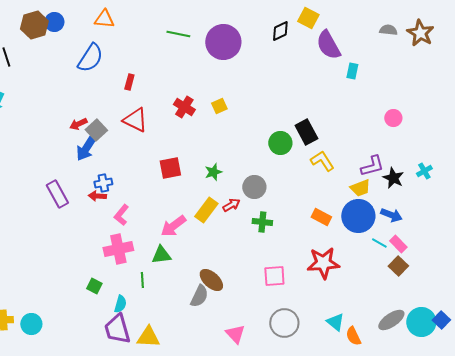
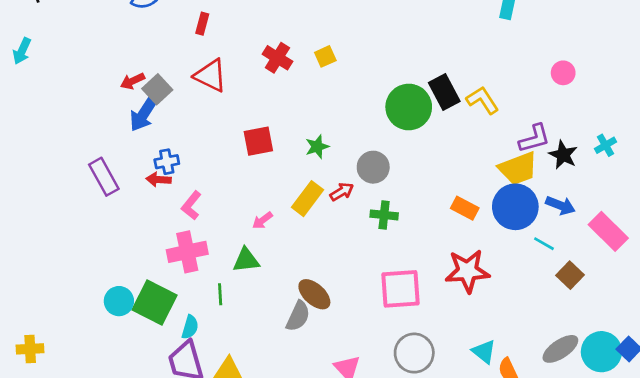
green circle: (280, 143) -> (409, 107), size x1.4
yellow L-shape: (322, 161) -> (483, 100), moved
yellow trapezoid: (360, 188) -> (518, 169), size x1.4
pink arrow: (173, 226) -> (262, 220), size x0.6
pink rectangle: (398, 244) -> (608, 231), moved, size x1.6
pink square: (274, 276) -> (400, 289), size x1.4
green square: (94, 286) -> (154, 302), size x2.0
cyan circle: (31, 324) -> (119, 301), moved

